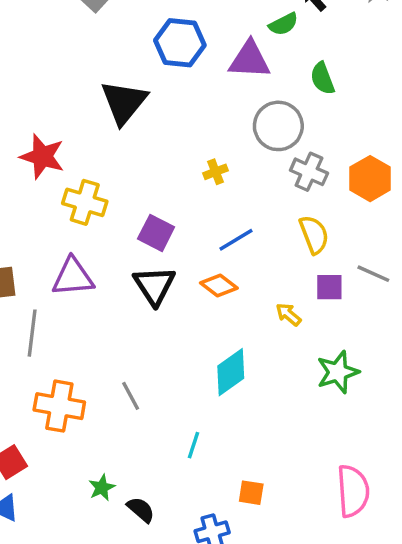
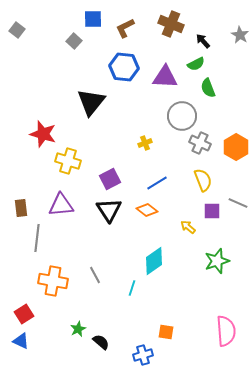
green semicircle: (283, 24) -> (196, 64), moved
purple square: (156, 233) -> (110, 179), turned 35
cyan line: (193, 445) -> (132, 288), moved

